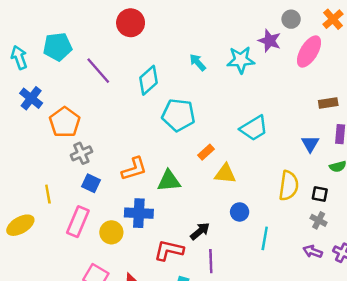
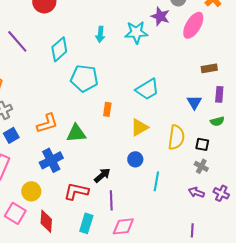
cyan arrow: (198, 62) -> (100, 34), turned -133
orange rectangle: (206, 152) -> (107, 109), turned -40
yellow triangle: (225, 174) -> (139, 127), moved, turned -36
blue square: (91, 183) -> (11, 135), turned 35
blue cross: (139, 213) -> (51, 160), turned -30
yellow circle: (111, 232) -> (31, 191), moved

